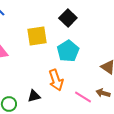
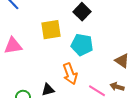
cyan pentagon: (68, 51) -> (82, 45), turned -30

